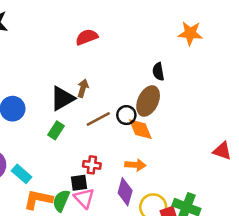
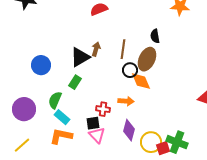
brown line: (98, 119) -> (123, 49), moved, turned -54
orange arrow: (135, 165) -> (126, 101), moved
cyan rectangle: (22, 174) -> (62, 117), moved
green semicircle: (61, 201) -> (55, 100), moved

